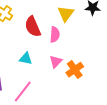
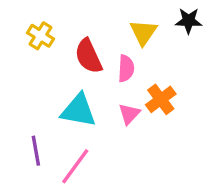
cyan triangle: (26, 59) -> (78, 111), size x1.6
orange cross: (75, 70) -> (161, 99), moved

